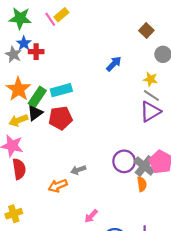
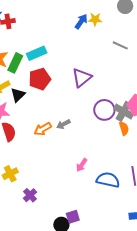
yellow star: (150, 79) -> (95, 19), moved
purple triangle: (150, 112) -> (82, 78), moved
black triangle: (35, 113) -> (18, 95), moved
orange arrow: (58, 186) -> (43, 129), moved

